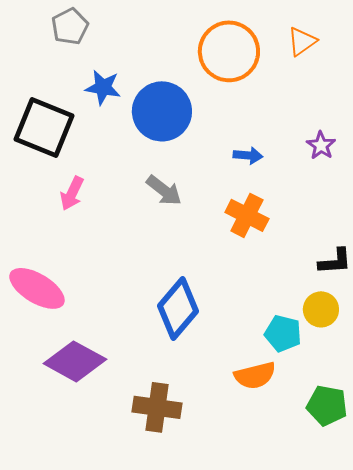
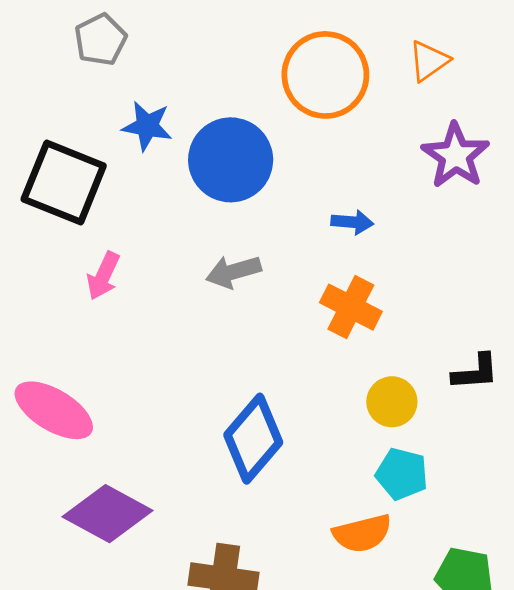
purple star: (321, 145) -> (456, 156), moved, size x1.6
gray arrow: (164, 190) -> (233, 272), turned 126
yellow circle: (321, 309) -> (392, 402), moved

